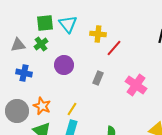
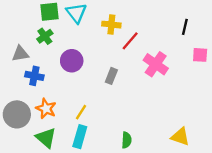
gray triangle: (18, 45) -> (20, 54), moved
blue cross: (24, 73) -> (34, 76), moved
pink cross: (136, 85) -> (156, 64), moved

